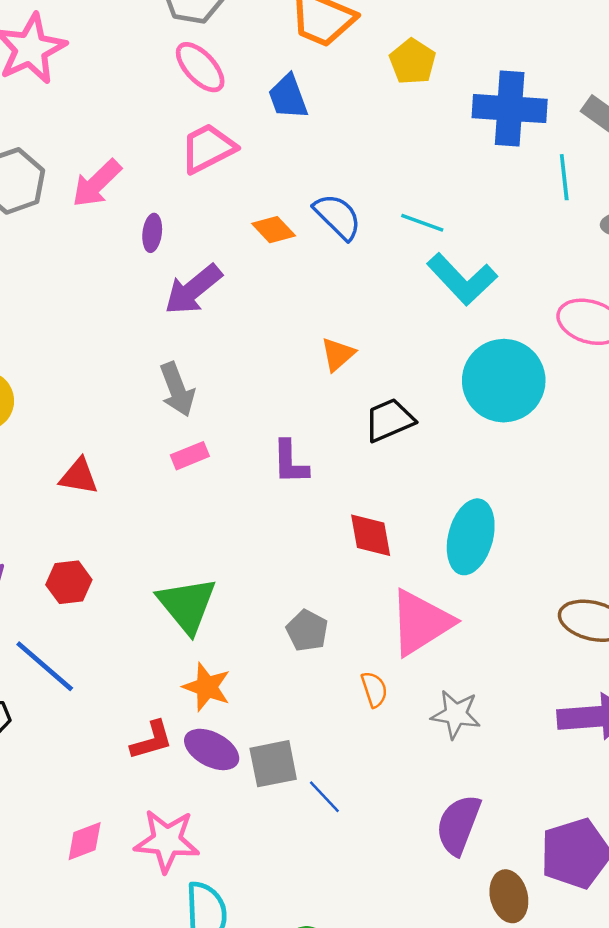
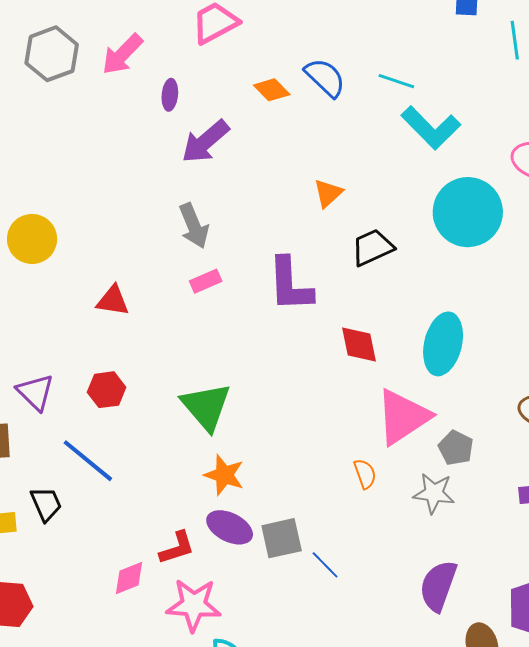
purple L-shape: (290, 462) -> (290, 285), size x1.5
gray pentagon: (307, 631) -> (456, 448), moved
red L-shape: (152, 740) -> (177, 548), moved
pink diamond: (85, 841) -> (129, 578), moved

